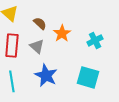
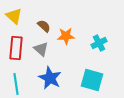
orange star: (62, 33) -> (66, 36), turned 30

